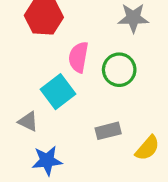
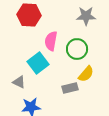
yellow semicircle: (147, 148) -> (86, 74), moved

